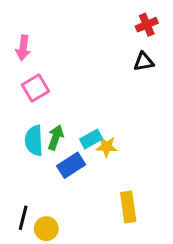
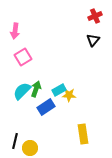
black triangle: (144, 62) -> (93, 40), turned -40
cyan semicircle: (34, 141) -> (22, 91), turned 48

